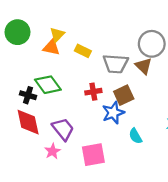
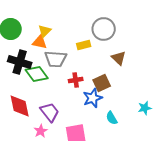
gray circle: (152, 44) -> (104, 29), moved
yellow rectangle: (83, 51) -> (84, 45), moved, turned -40
gray trapezoid: (116, 64) -> (56, 59), moved
black cross: (28, 95) -> (20, 62), moved, size x1.6

